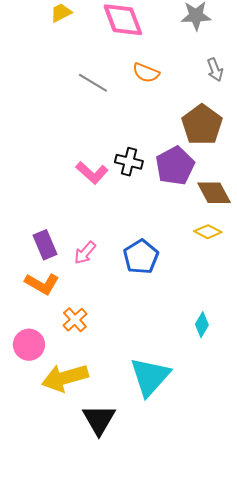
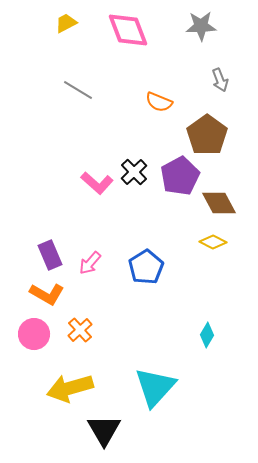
orange semicircle: (146, 73) -> (159, 102), moved
gray line: (93, 83) -> (78, 90), moved
black cross: (129, 162) -> (134, 172), turned 32
pink circle: (29, 345) -> (34, 334), moved

